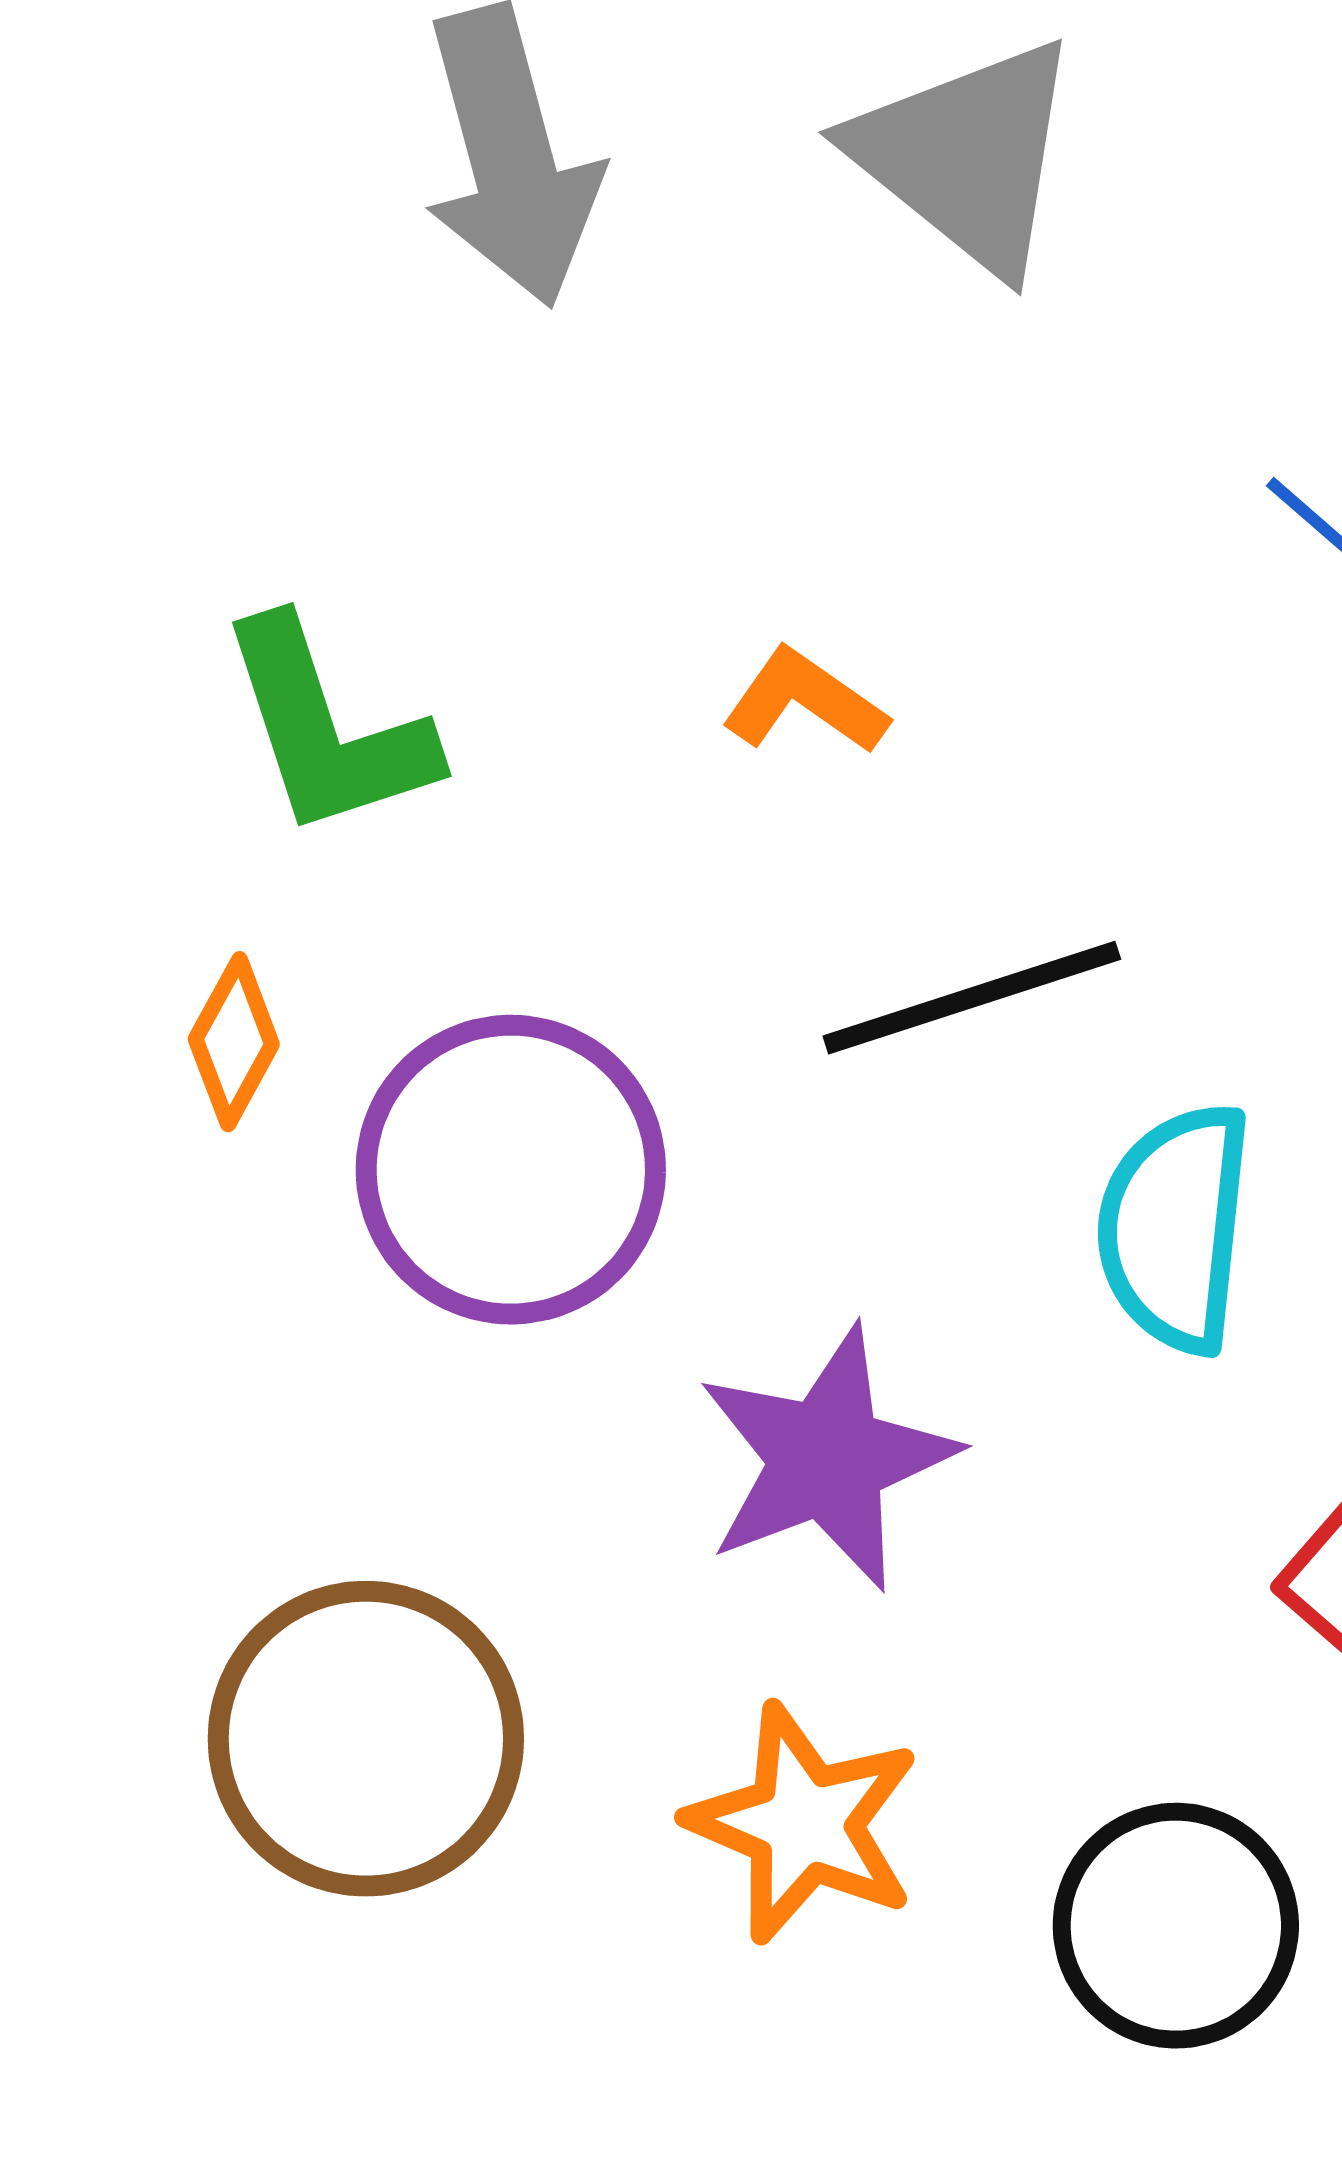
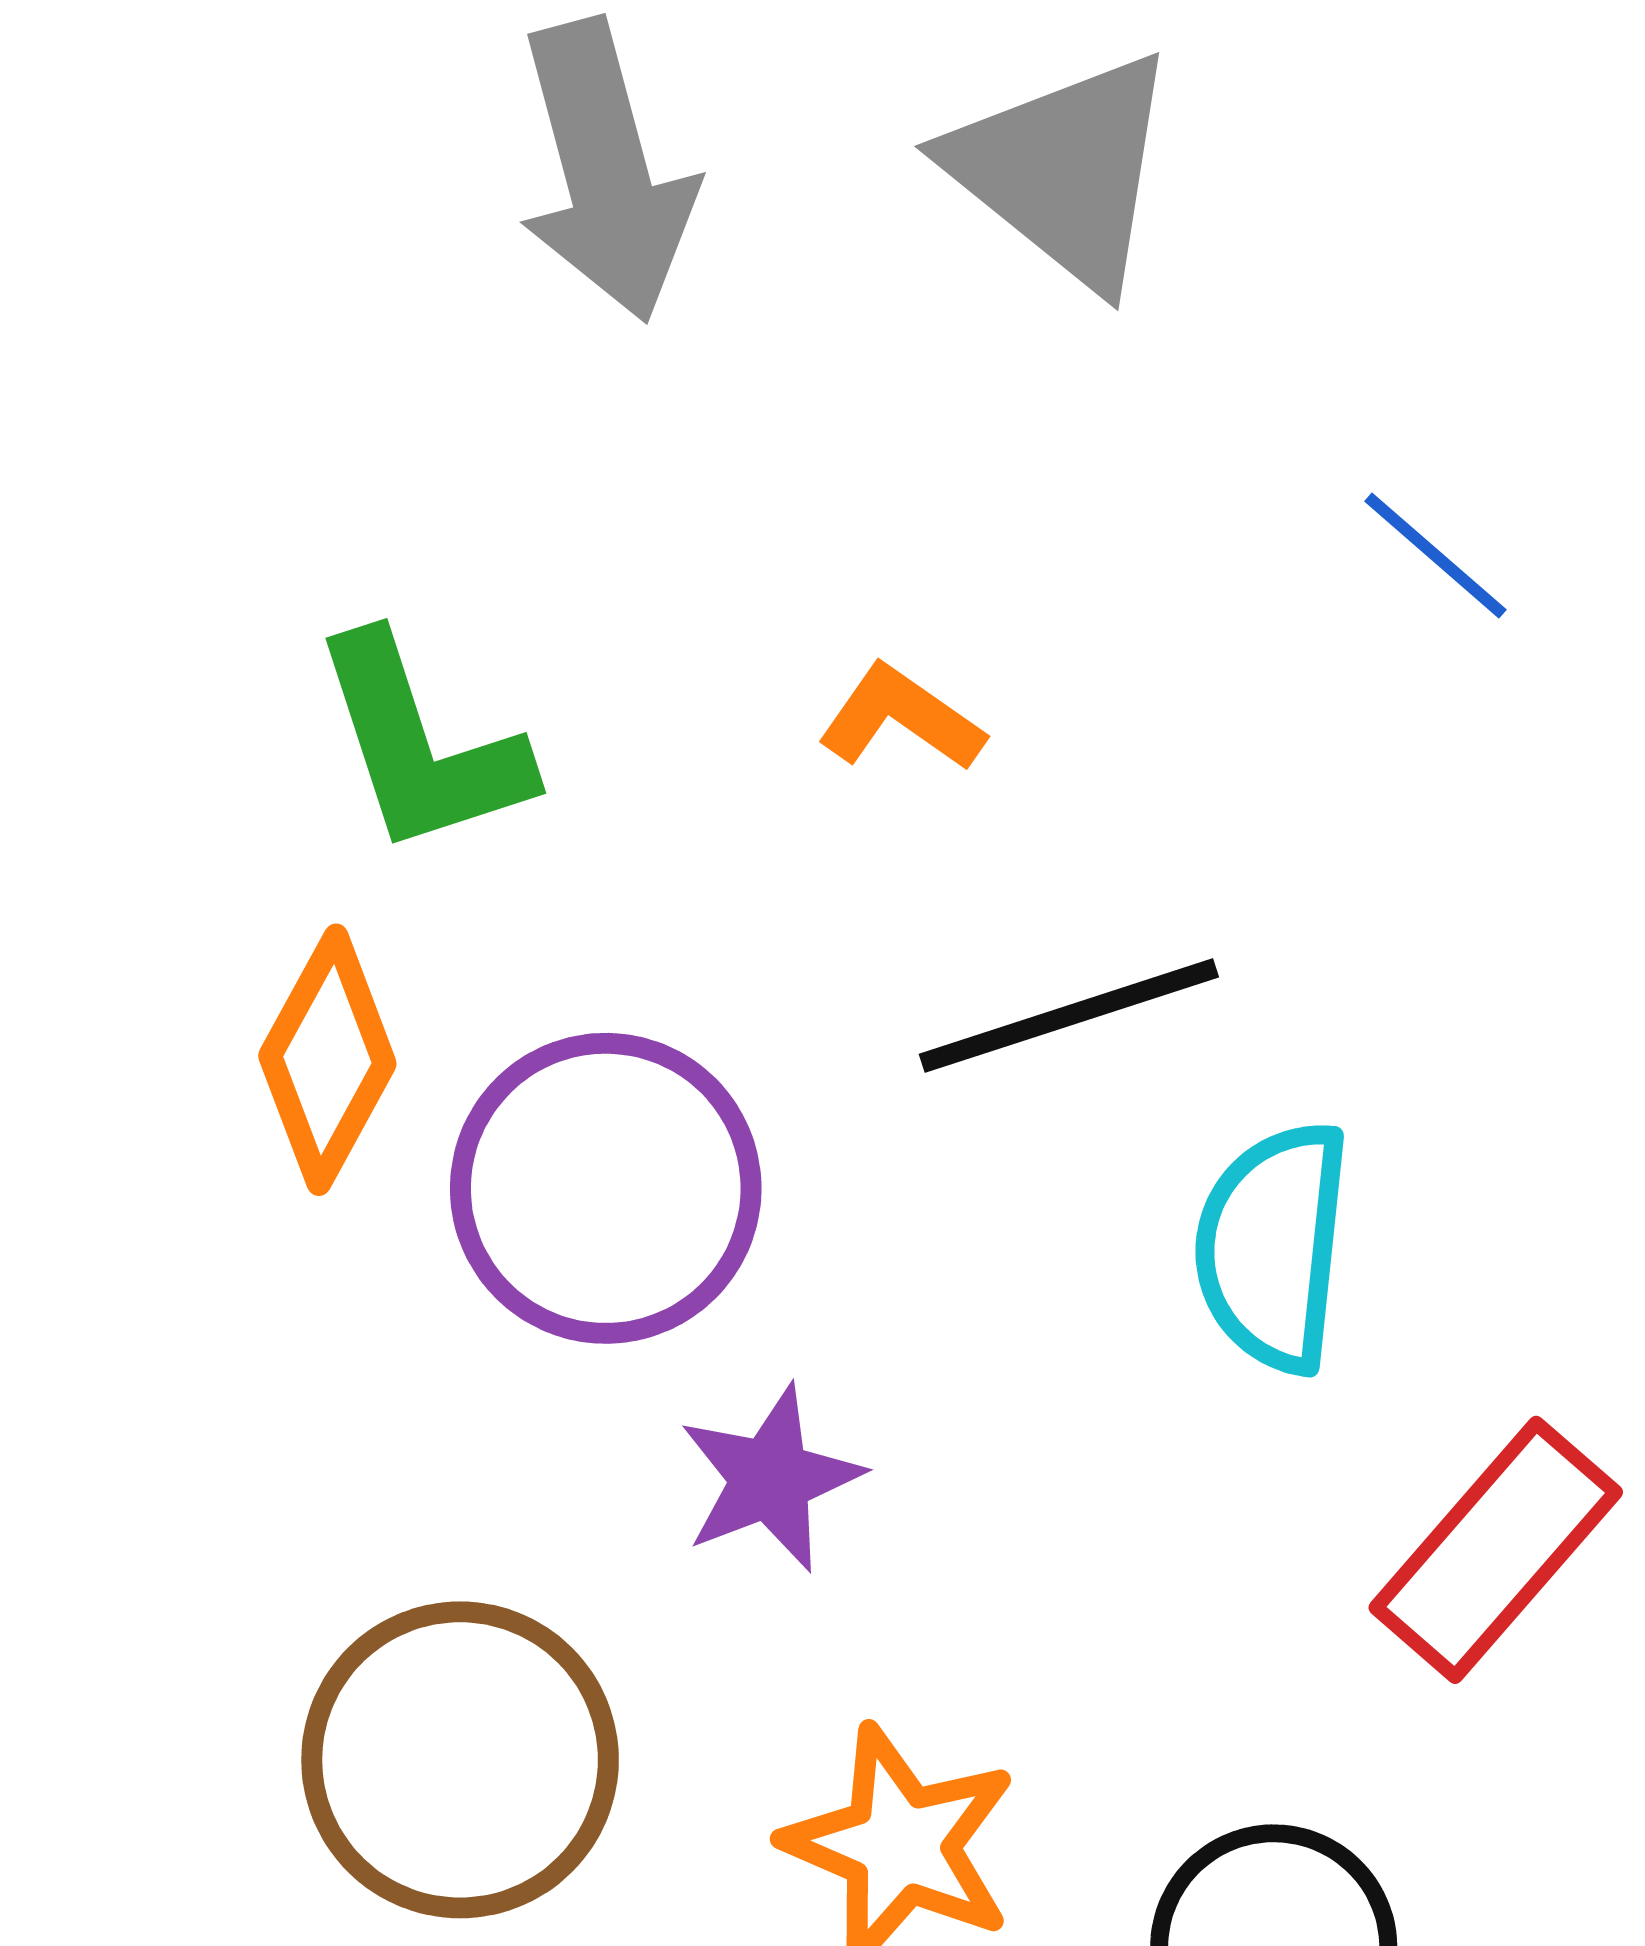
orange diamond: (234, 1042) -> (327, 1060), size x1.5
purple star: (827, 1459) -> (770, 1479), moved, size x0.7

